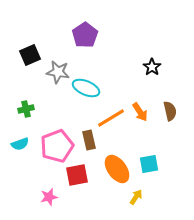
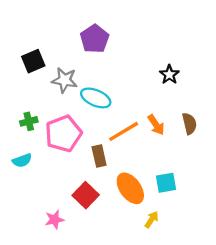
pink pentagon: (57, 146) -> (63, 134), moved
red square: (77, 175) -> (86, 195), turned -35

